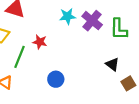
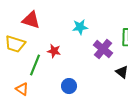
purple cross: (92, 21) -> (103, 49), moved

